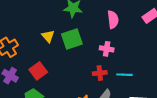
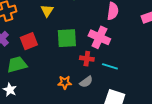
green square: (72, 39) -> (67, 38), moved
pink cross: (107, 49) -> (99, 37), size x1.5

